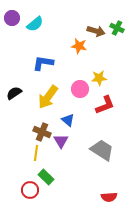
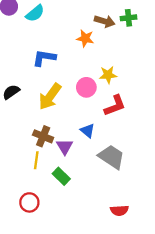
green cross: (117, 28) -> (129, 18), turned -32
blue triangle: (68, 120) -> (87, 131), moved
green rectangle: (46, 177) -> (61, 176), moved

